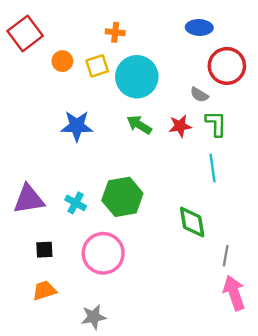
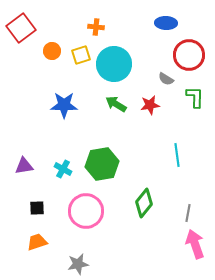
green L-shape: (216, 124) -> (195, 97), moved
cyan line: (212, 168) -> (177, 155), moved
purple triangle: (29, 199) -> (24, 166), size x0.7
green diamond: (192, 222) -> (144, 203), moved, turned 48

